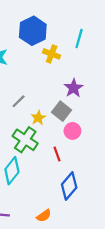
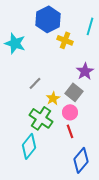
pink circle: (72, 131) -> (70, 112), moved

